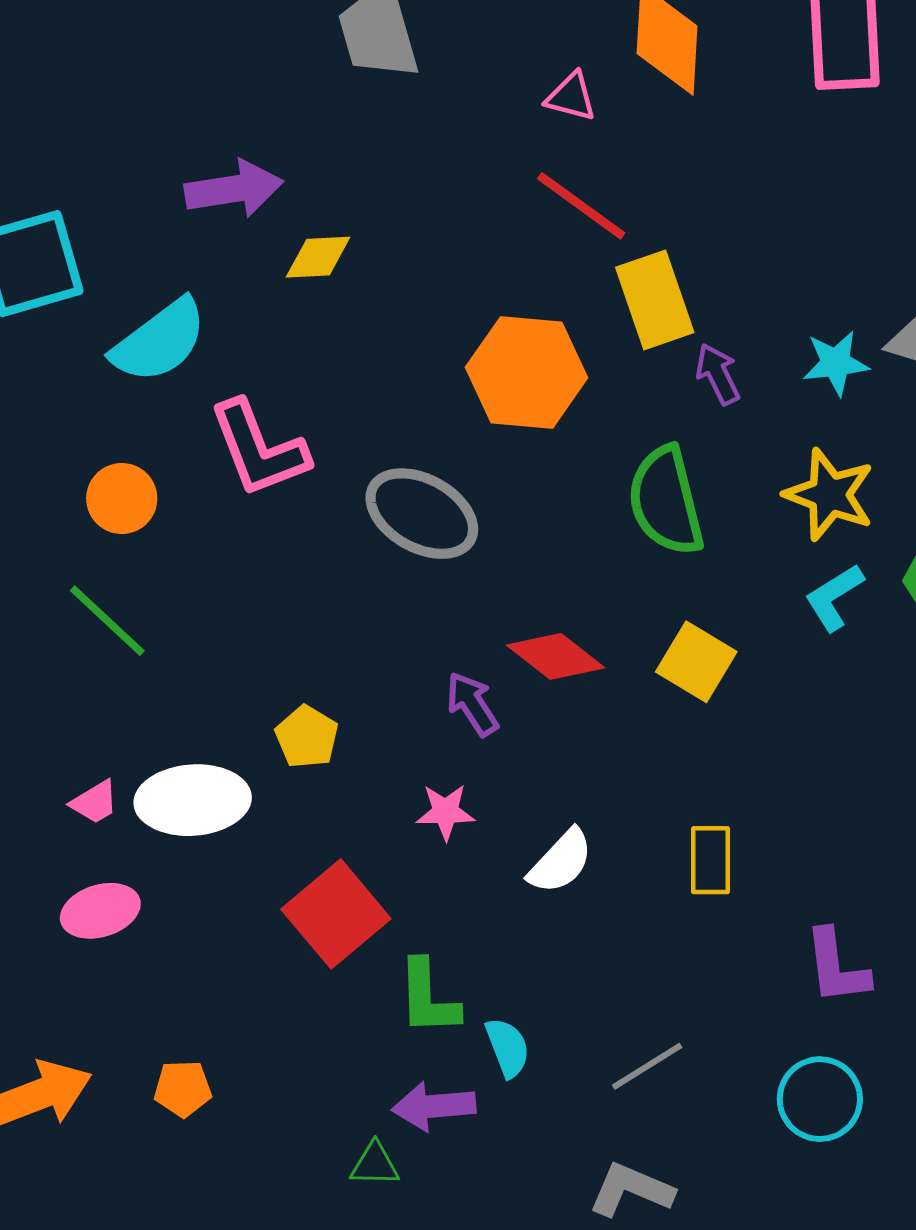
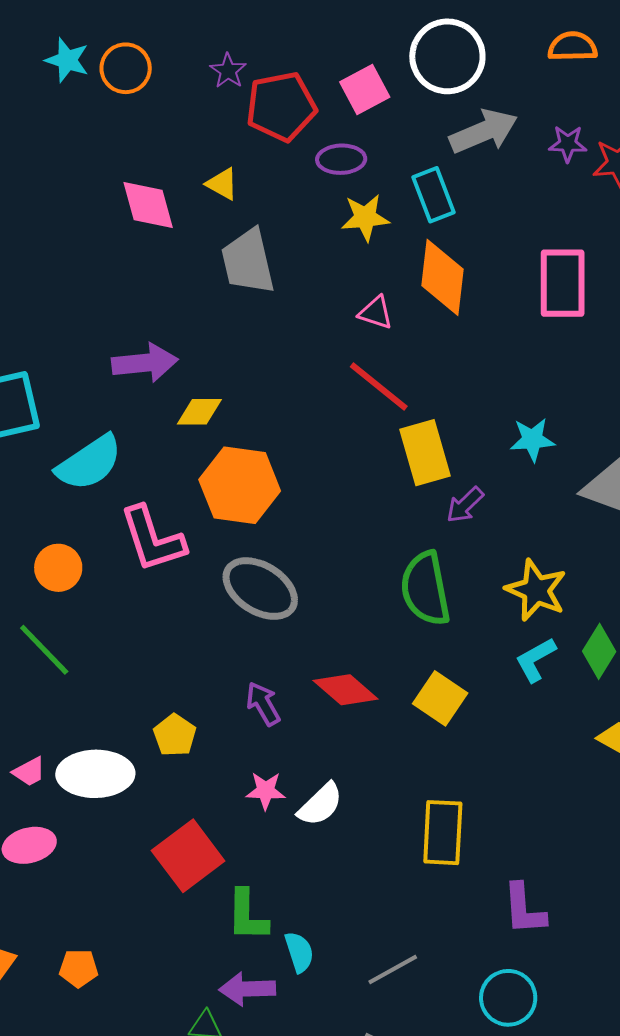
cyan star: (836, 363) -> (532, 440), moved
orange hexagon: (527, 373) -> (240, 485), moved
purple arrow: (718, 374) -> (465, 505), turned -111
purple arrow: (472, 704) -> (263, 704), moved
yellow rectangle: (711, 860) -> (443, 833), size x1.4
white semicircle: (561, 861) -> (320, 804), moved

